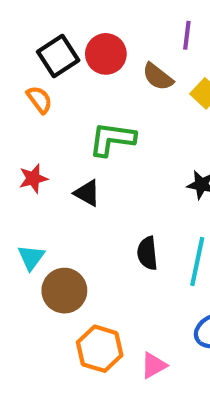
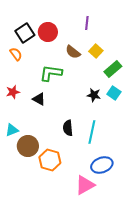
brown semicircle: (158, 77) -> (73, 52), moved
cyan triangle: (31, 257) -> (12, 130), turned 32
orange hexagon: (100, 349) -> (50, 160), moved
pink triangle: (154, 365) -> (85, 185), moved, size x1.5

